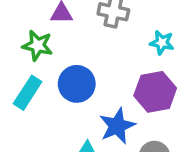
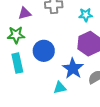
cyan rectangle: (28, 93) -> (17, 63), turned -30

